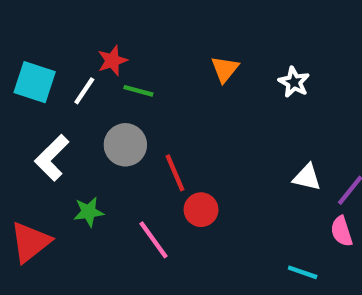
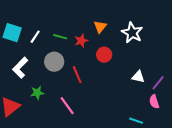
red star: (112, 61) -> (81, 41), moved
white star: (294, 82) -> (132, 33), size x1.5
red circle: (201, 210) -> (104, 55), moved

